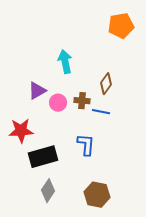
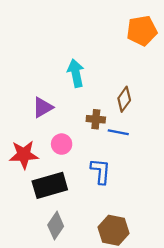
pink circle: (58, 103) -> (62, 144), moved

